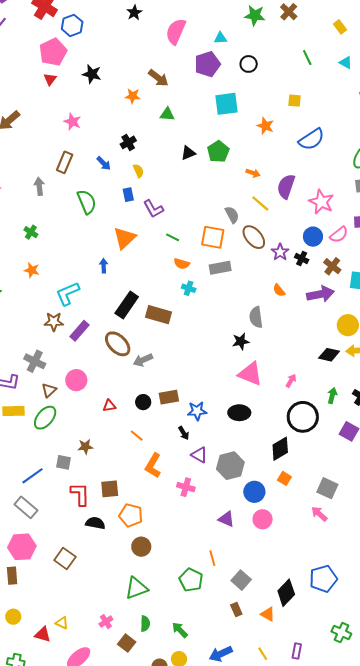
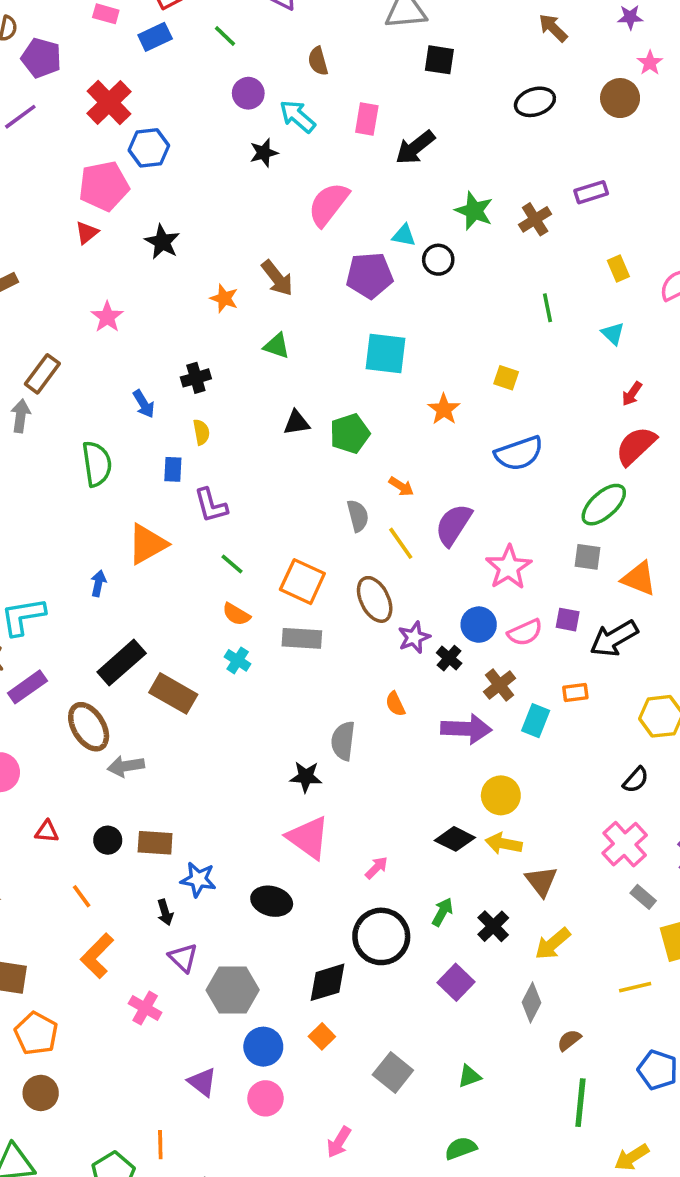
black circle: (249, 64) -> (438, 260), moved
brown rectangle: (65, 162) -> (42, 374), moved
gray semicircle: (232, 215) -> (358, 516), moved
pink arrow: (319, 514) -> (339, 1142), moved, turned -114

